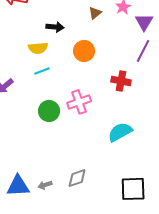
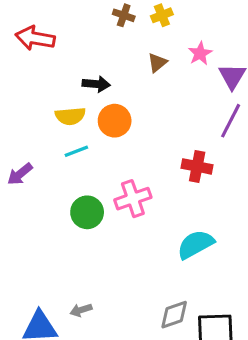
orange circle: (84, 51) -> (115, 121), moved
gray diamond: (77, 178) -> (174, 315), moved
gray arrow: (45, 185) -> (81, 310), moved

